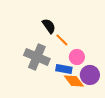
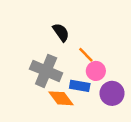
orange line: (62, 40) -> (86, 55), moved
orange diamond: (74, 81) -> (61, 98), moved

